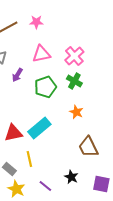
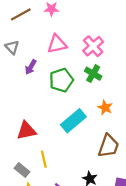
orange star: (76, 112) -> (105, 108), moved
cyan rectangle: (39, 128) -> (73, 121), moved
brown trapezoid: (88, 147) -> (108, 146), turned -135

